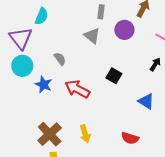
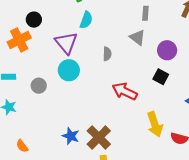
purple circle: (124, 30) -> (167, 50), moved
gray semicircle: (60, 59) -> (107, 54), moved, turned 40
blue star: (44, 84) -> (71, 136), moved
yellow arrow: (85, 134) -> (155, 124), moved, size x1.4

